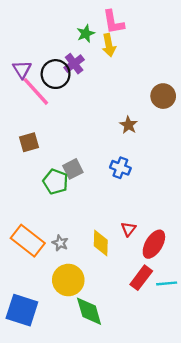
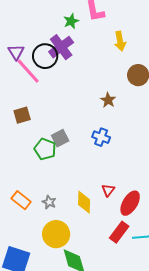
yellow arrow: (109, 45) -> (120, 41), moved
purple cross: (74, 64) -> (61, 47), size x1.4
orange rectangle: (28, 241) -> (21, 200), size x0.7

